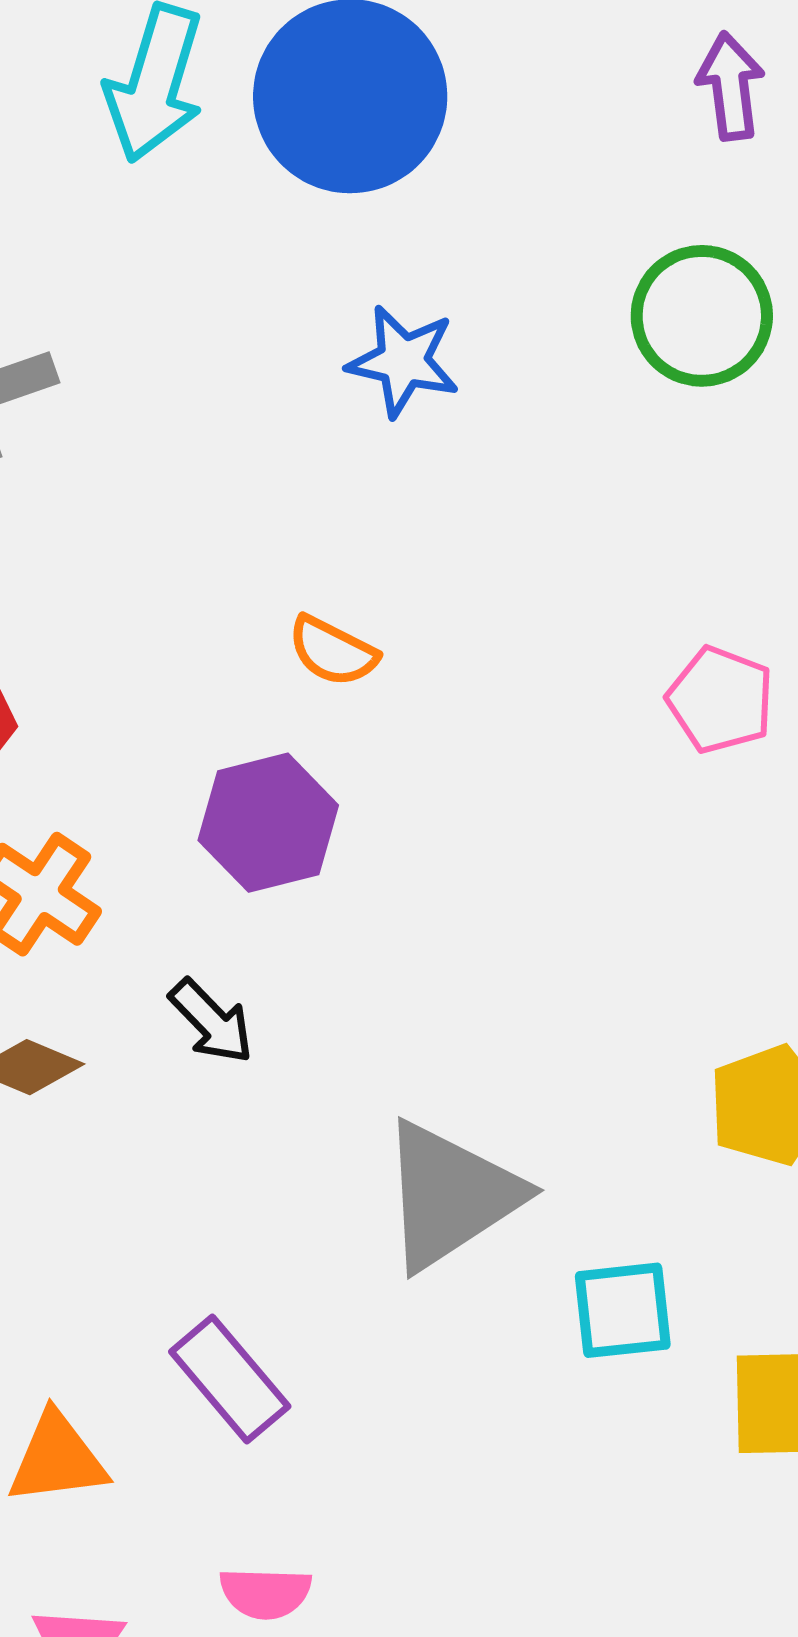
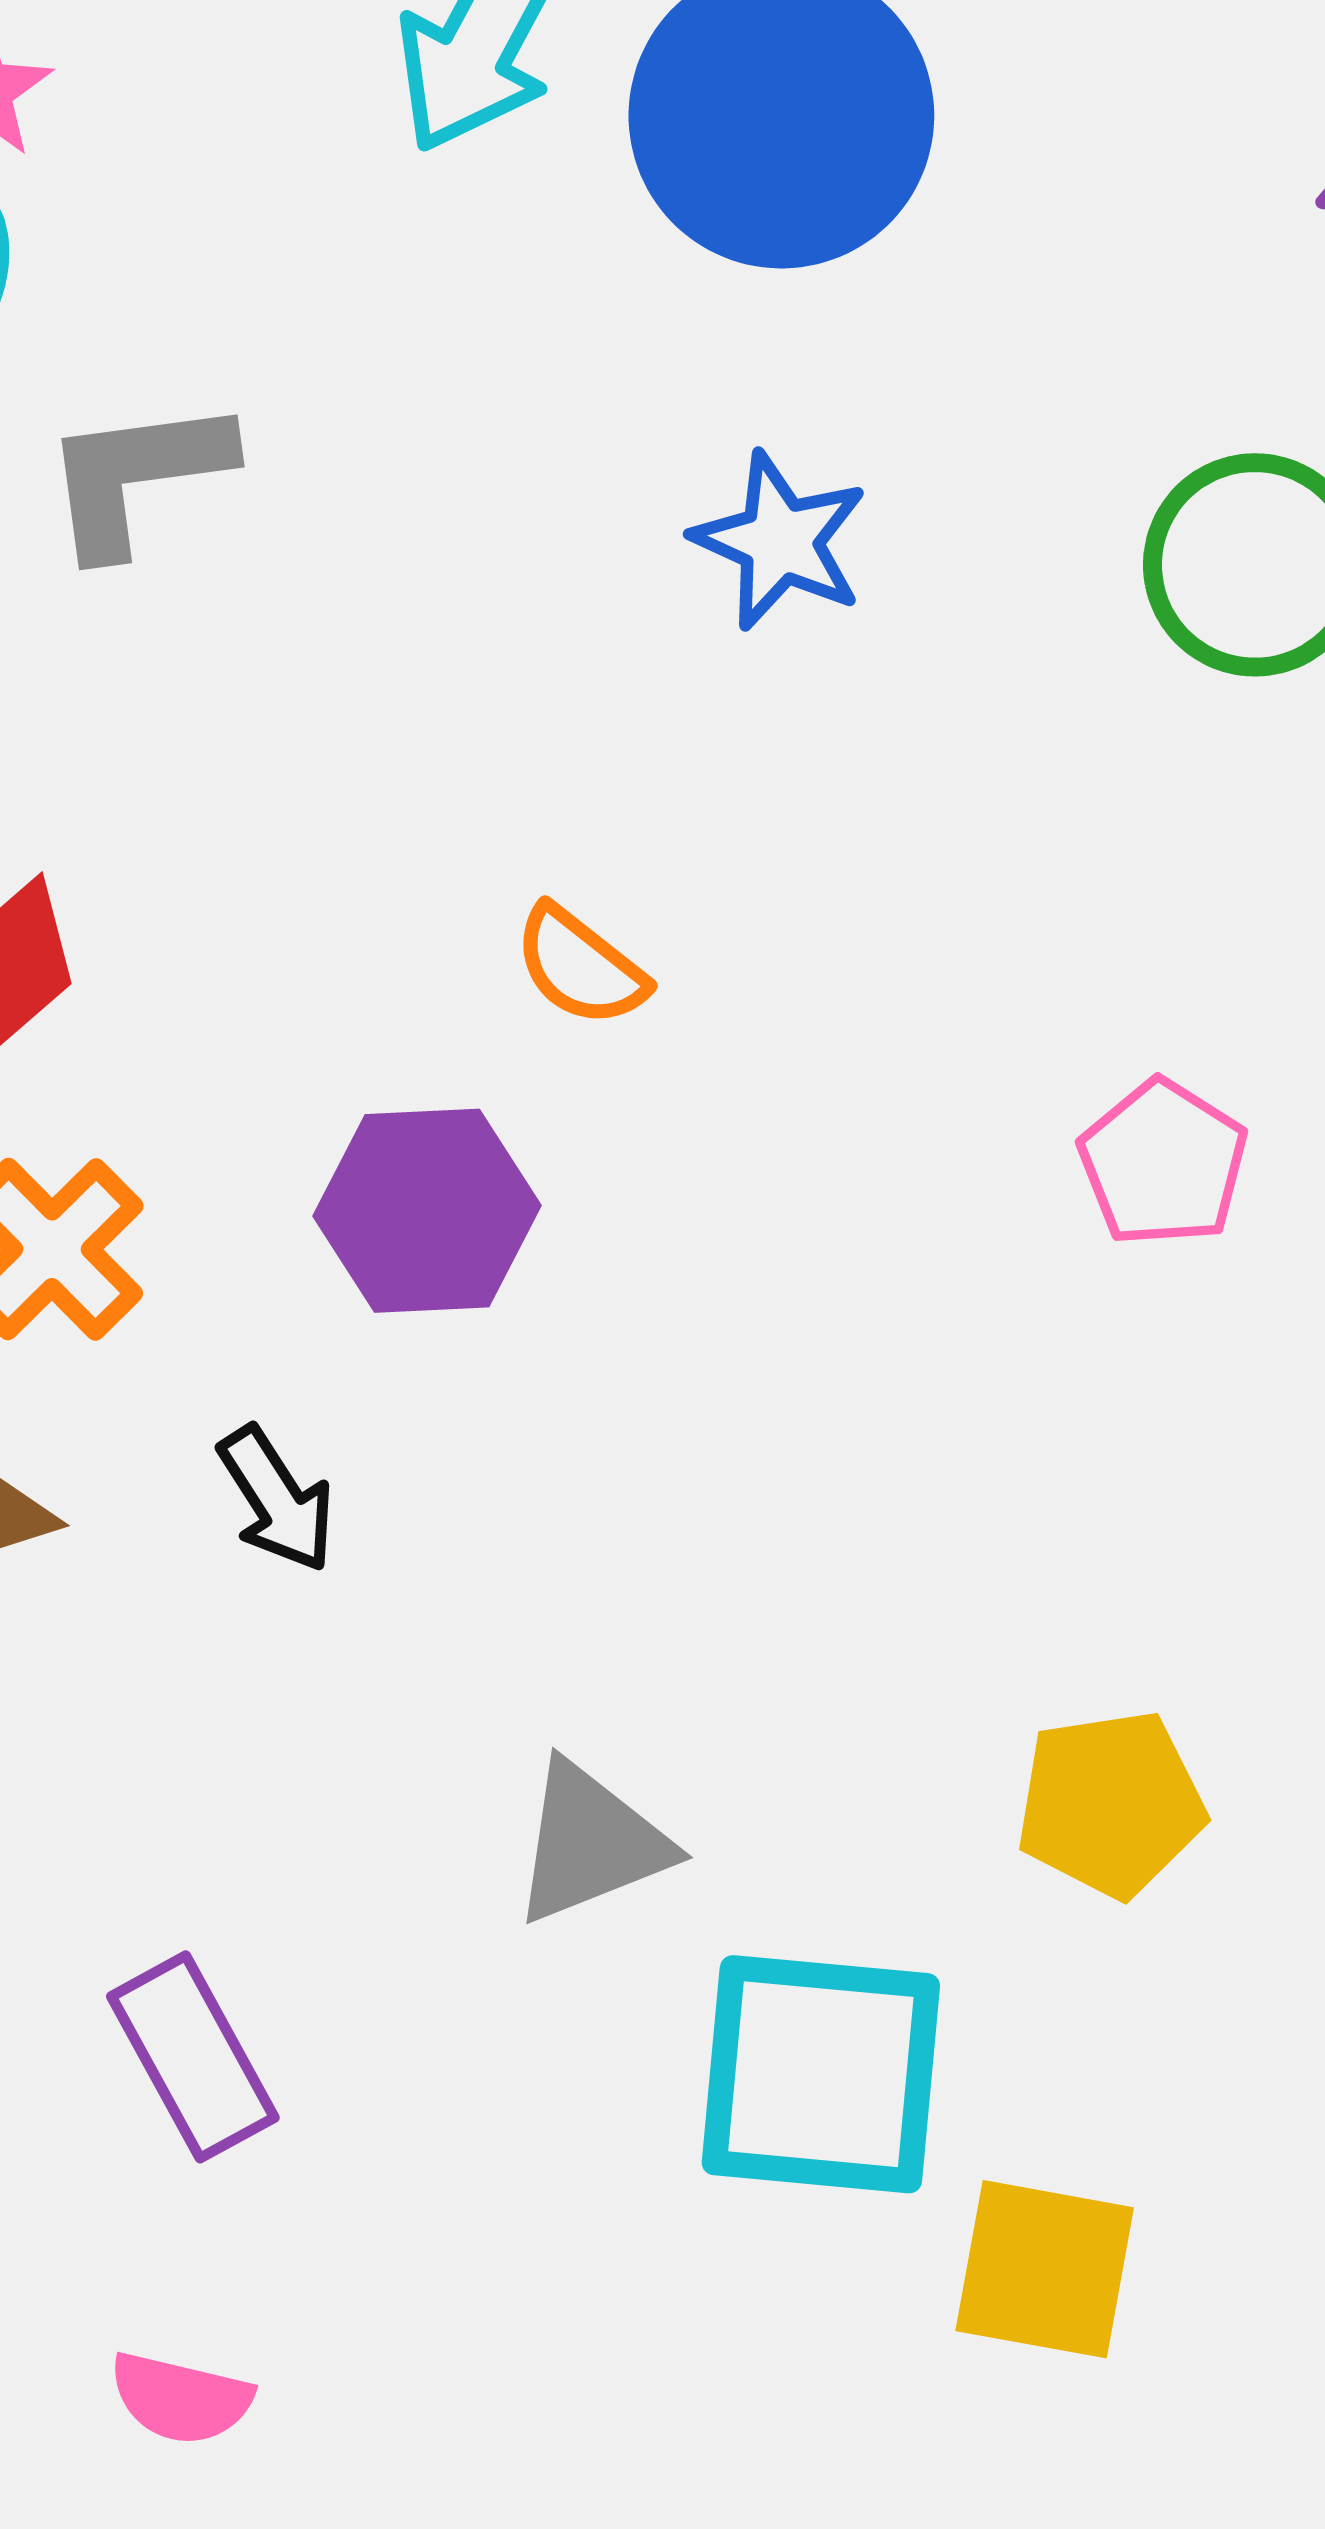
gray triangle: (450, 1195) -> (591, 1843), size x0.7
cyan square: (623, 1310) -> (821, 2074), size x1.6

